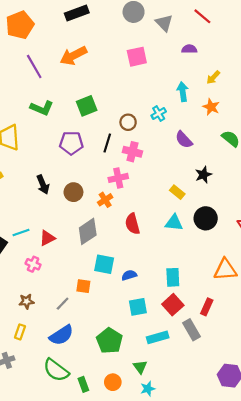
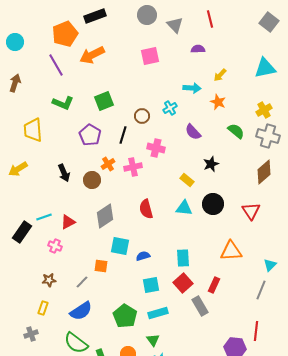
red line: (202, 16) -> (210, 19), turned 36
orange pentagon: (20, 25) -> (65, 34), moved
cyan arrow: (183, 92) -> (192, 88), turned 102
purple pentagon: (71, 143) -> (90, 135), turned 30
pink cross: (132, 152) -> (156, 148), moved
orange cross: (105, 200) -> (108, 164), moved
cyan rectangle: (158, 337) -> (158, 313), moved

